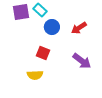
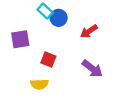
purple square: (21, 12) -> (20, 39), moved
blue circle: (52, 27) -> (59, 18), moved

